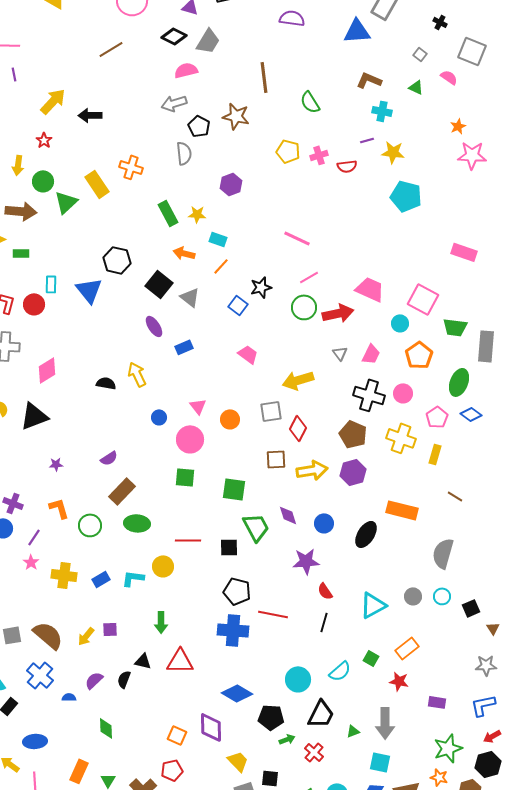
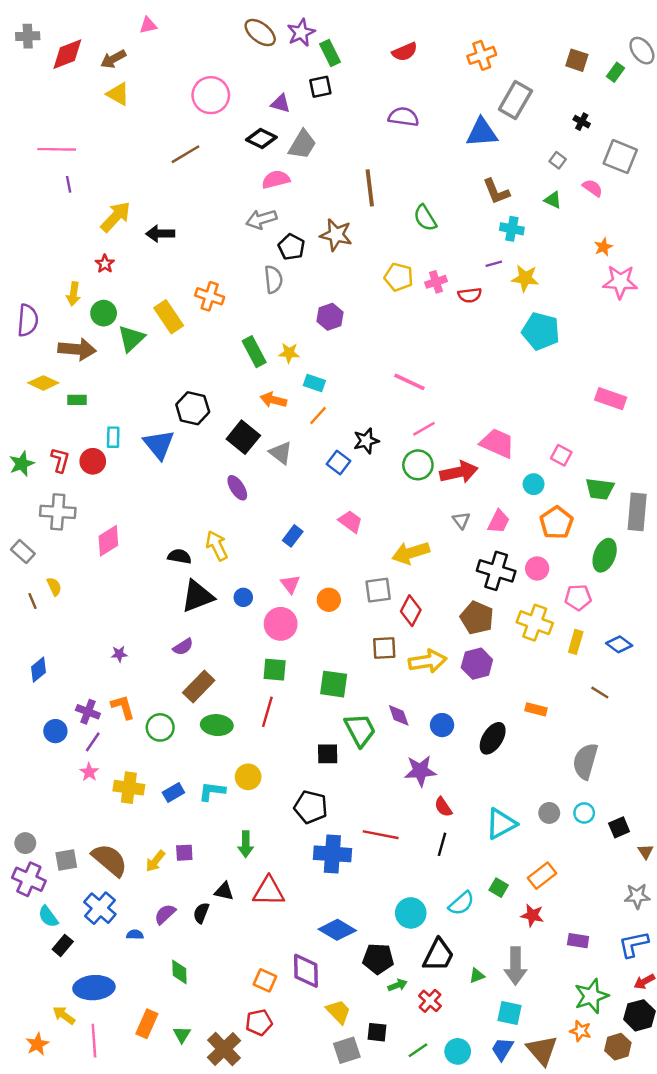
brown L-shape: (369, 80) -> (496, 191), turned -135
pink square: (423, 299) -> (561, 455), size x0.6
blue rectangle: (184, 347) -> (293, 536), moved, turned -30
blue diamond: (471, 414) -> (619, 644), moved
black triangle: (34, 416) -> (198, 596), moved
pink pentagon: (437, 417) -> (578, 597), turned 30
purple cross: (13, 503) -> (88, 712), moved
orange rectangle: (402, 510) -> (536, 709), size x0.6
red line: (188, 540) -> (267, 712), moved, turned -75
black pentagon: (237, 591) -> (311, 807), moved
blue ellipse: (35, 741) -> (94, 988), size x1.4

